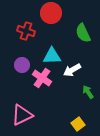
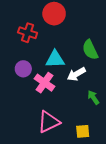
green semicircle: (83, 33) -> (90, 50), moved
pink triangle: (22, 115) -> (49, 122), moved
yellow square: (78, 124) -> (83, 131), turned 32

